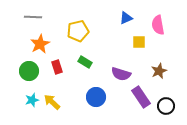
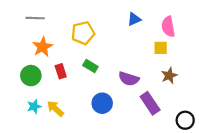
yellow square: (139, 42) -> (161, 48), moved
black circle: (166, 106) -> (185, 120), moved

